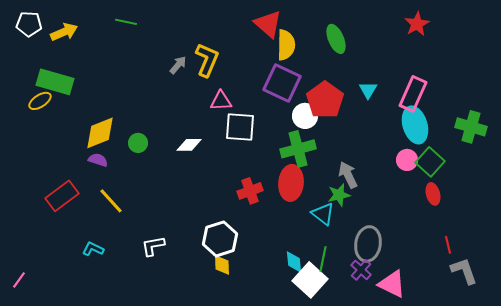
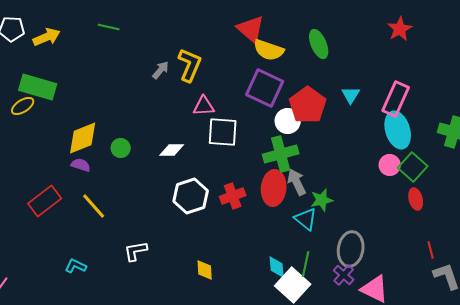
yellow semicircle: (286, 45) -> (269, 50), turned 108
gray arrow: (348, 175) -> (297, 182), moved
white hexagon: (220, 239) -> (191, 196), moved
cyan L-shape: (93, 249) -> (76, 266), moved

